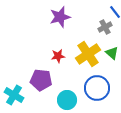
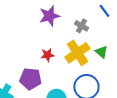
gray cross: (105, 27) -> (81, 26), moved, turned -32

